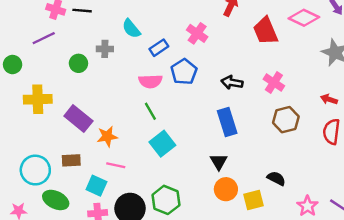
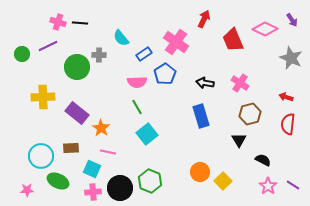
pink cross: (197, 33) -> (176, 42), size x1.4
green circle: (78, 63) -> (77, 67), size x1.6
green circle: (13, 65) -> (22, 54), moved
orange star: (107, 136) -> (101, 128), turned -30
black triangle: (219, 162) -> (239, 140), moved
black semicircle: (276, 178) -> (263, 160), moved
yellow square: (253, 200) -> (223, 181), turned -30

